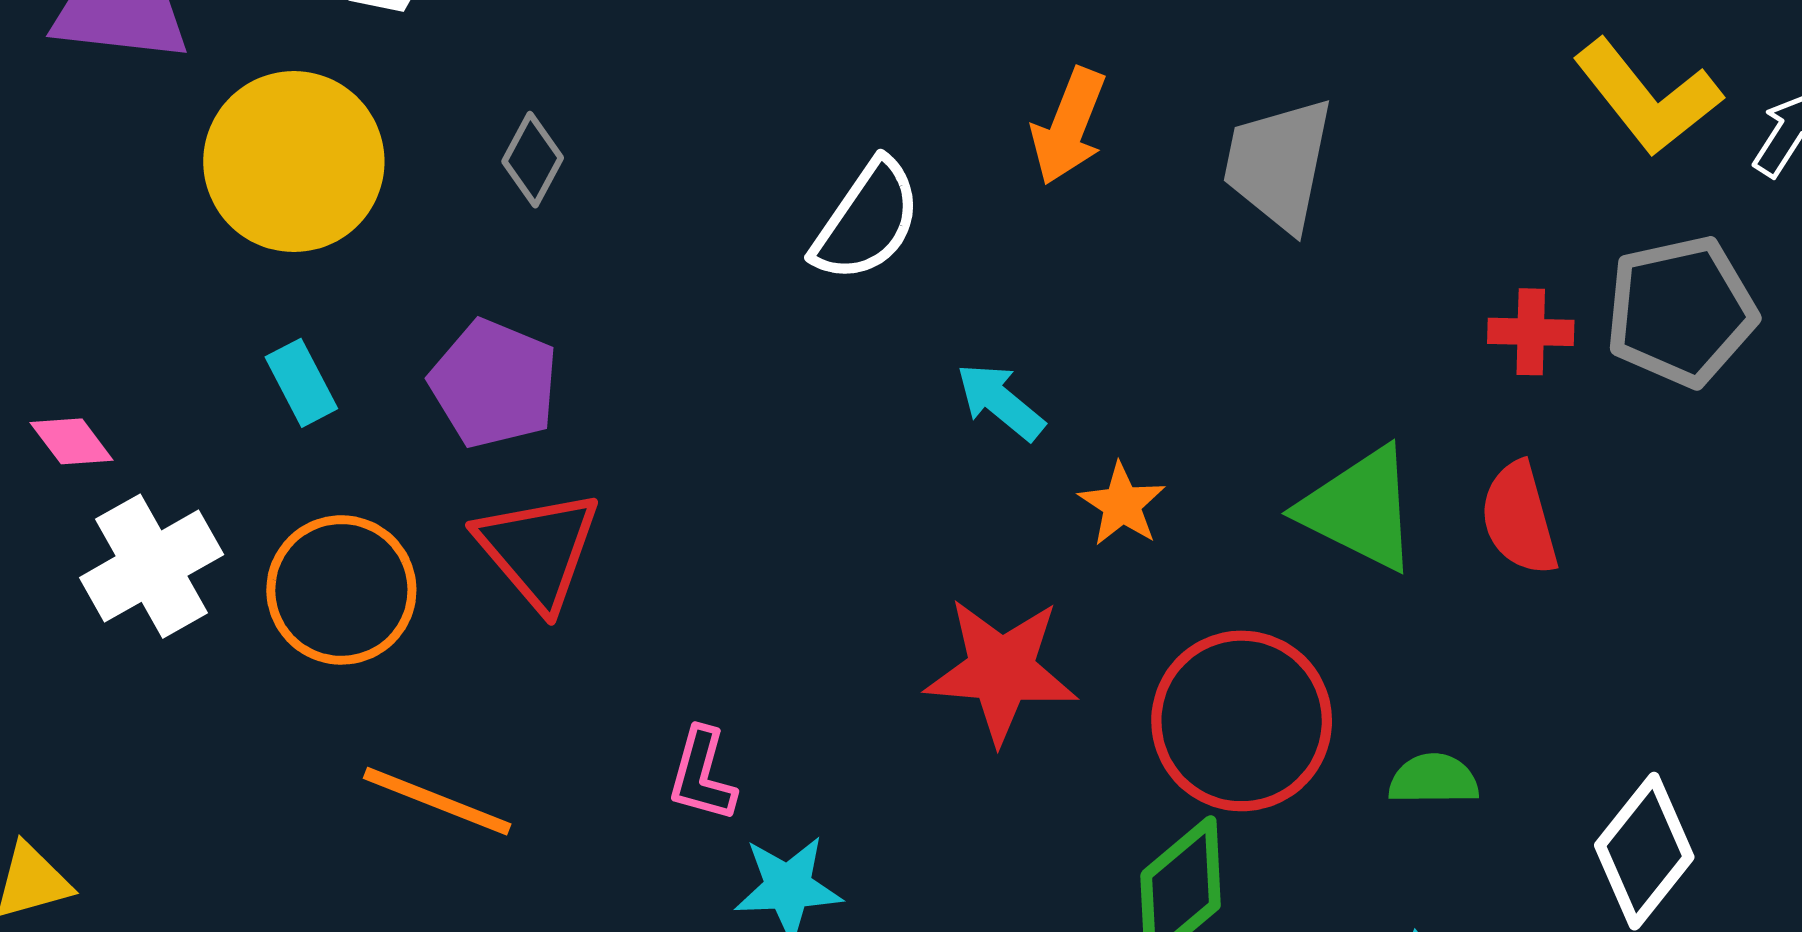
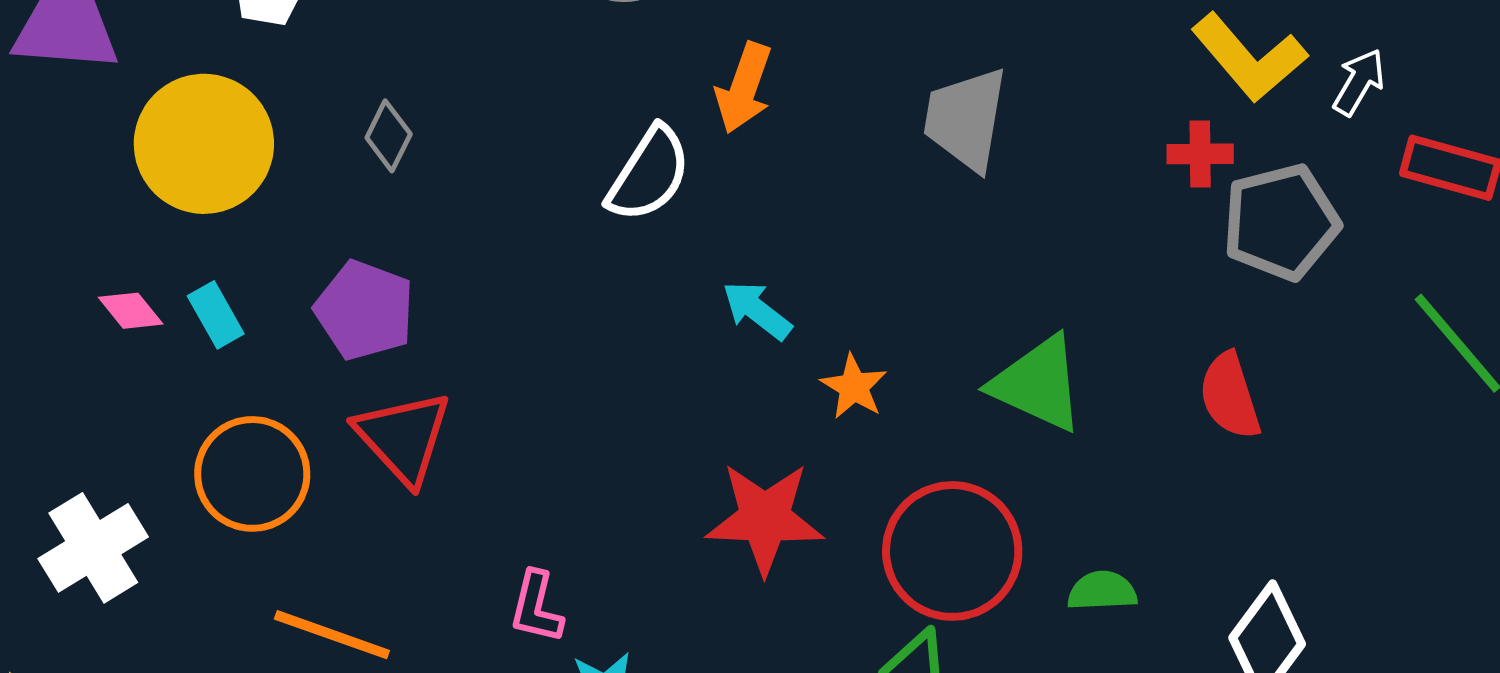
orange arrow: (1069, 126) -> (744, 88), moved
red cross: (1531, 332) -> (1200, 154), moved
pink diamond: (72, 441) -> (131, 311), moved
red semicircle: (1519, 519) -> (1230, 396), moved
white cross: (152, 566) -> (93, 548), moved

